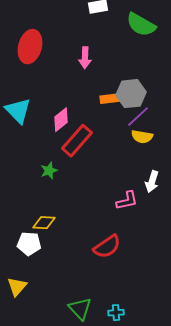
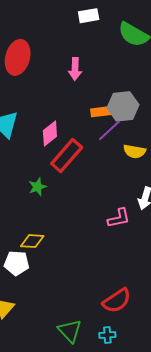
purple line: (138, 117) -> (109, 130), moved
red semicircle: (107, 247) -> (117, 301), moved

